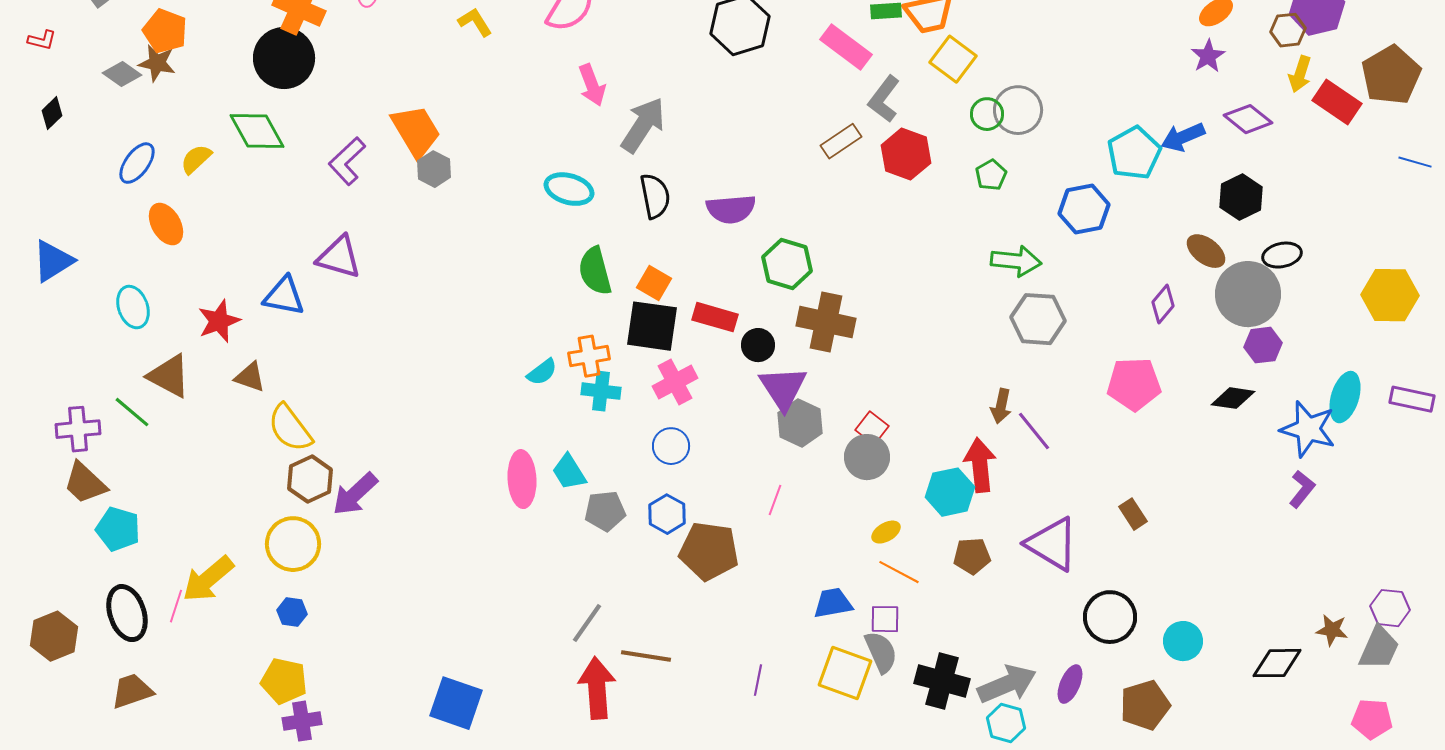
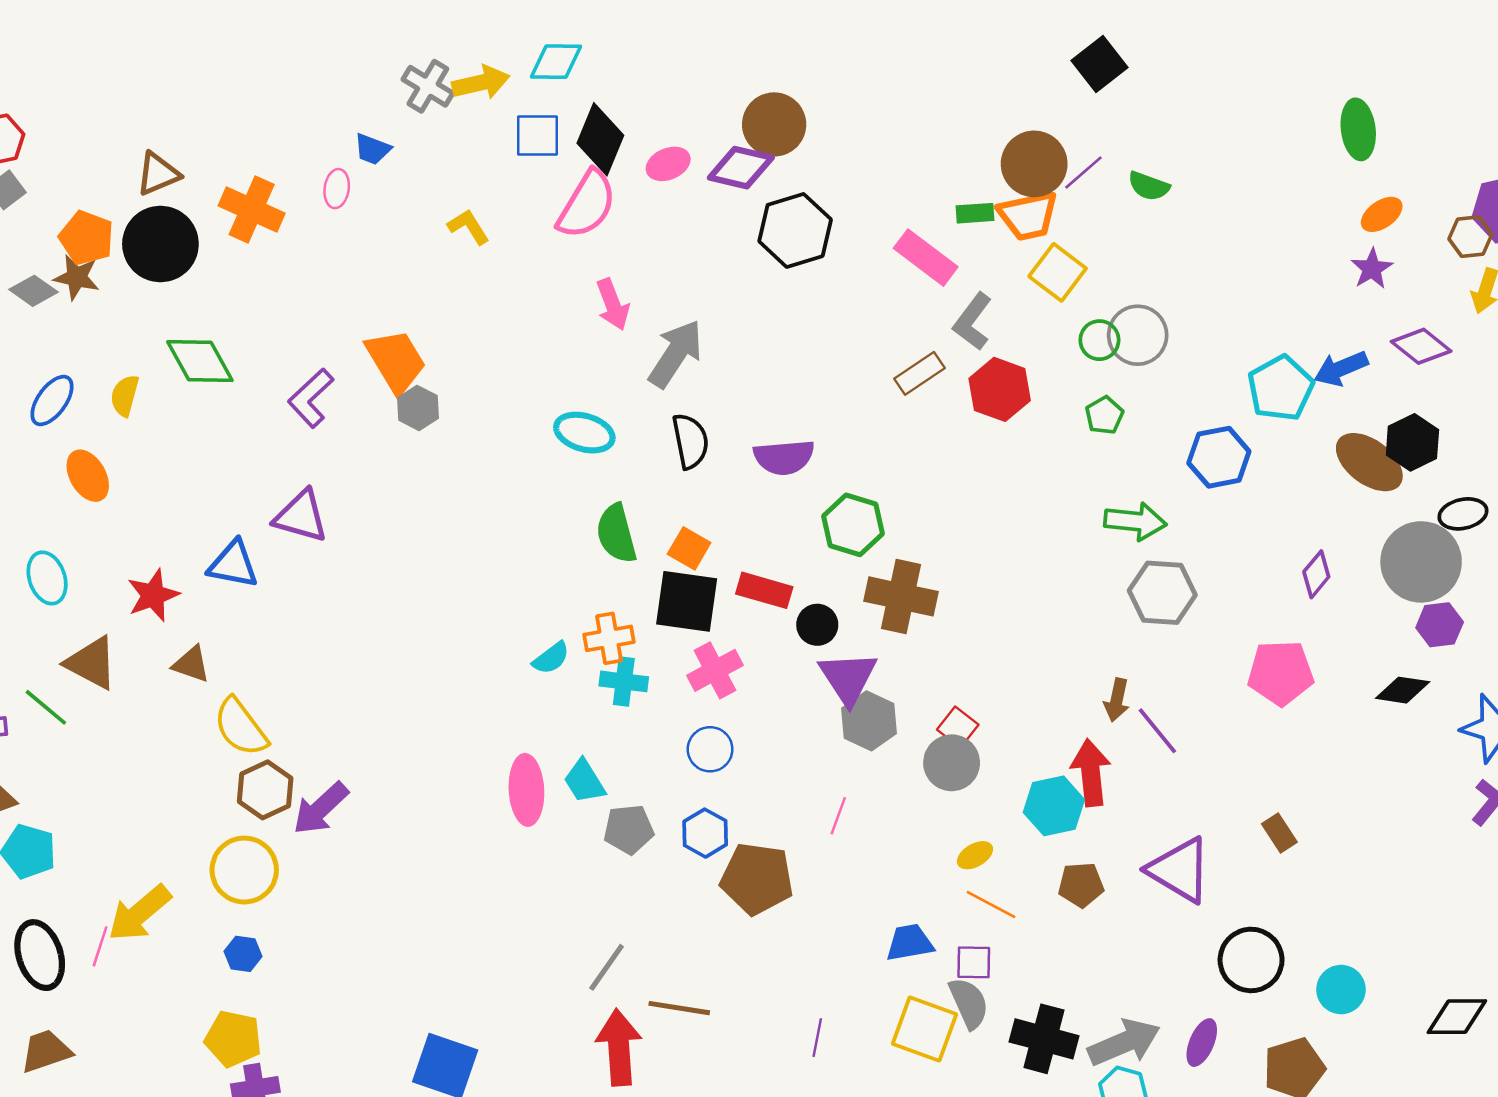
black circle: (284, 58) -> (160, 244), moved
yellow semicircle: (196, 159) -> (125, 396), turned -32
brown ellipse: (1206, 251) -> (1369, 462), moved, size x1.4

